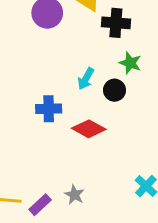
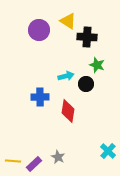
cyan arrow: (86, 79) -> (66, 76), turned -133
red diamond: (89, 129) -> (68, 111), turned 70

